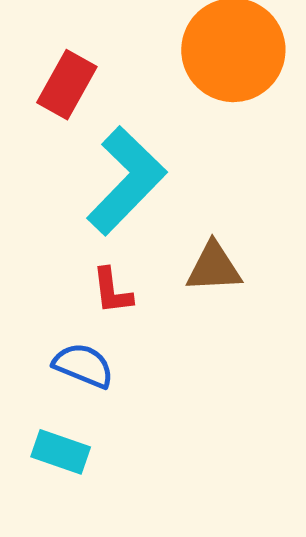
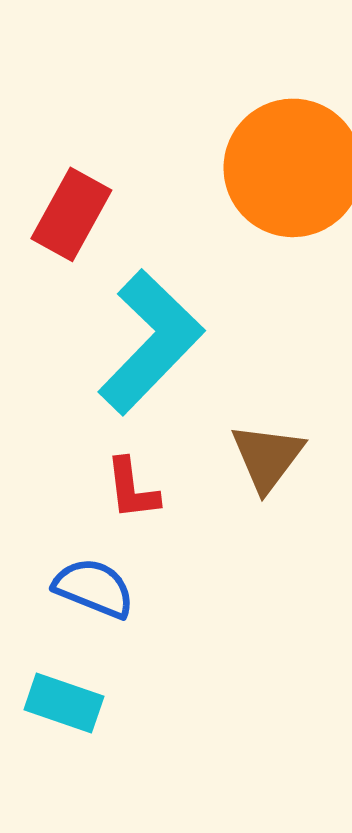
brown triangle: (214, 267) -> (267, 457), turned -50

